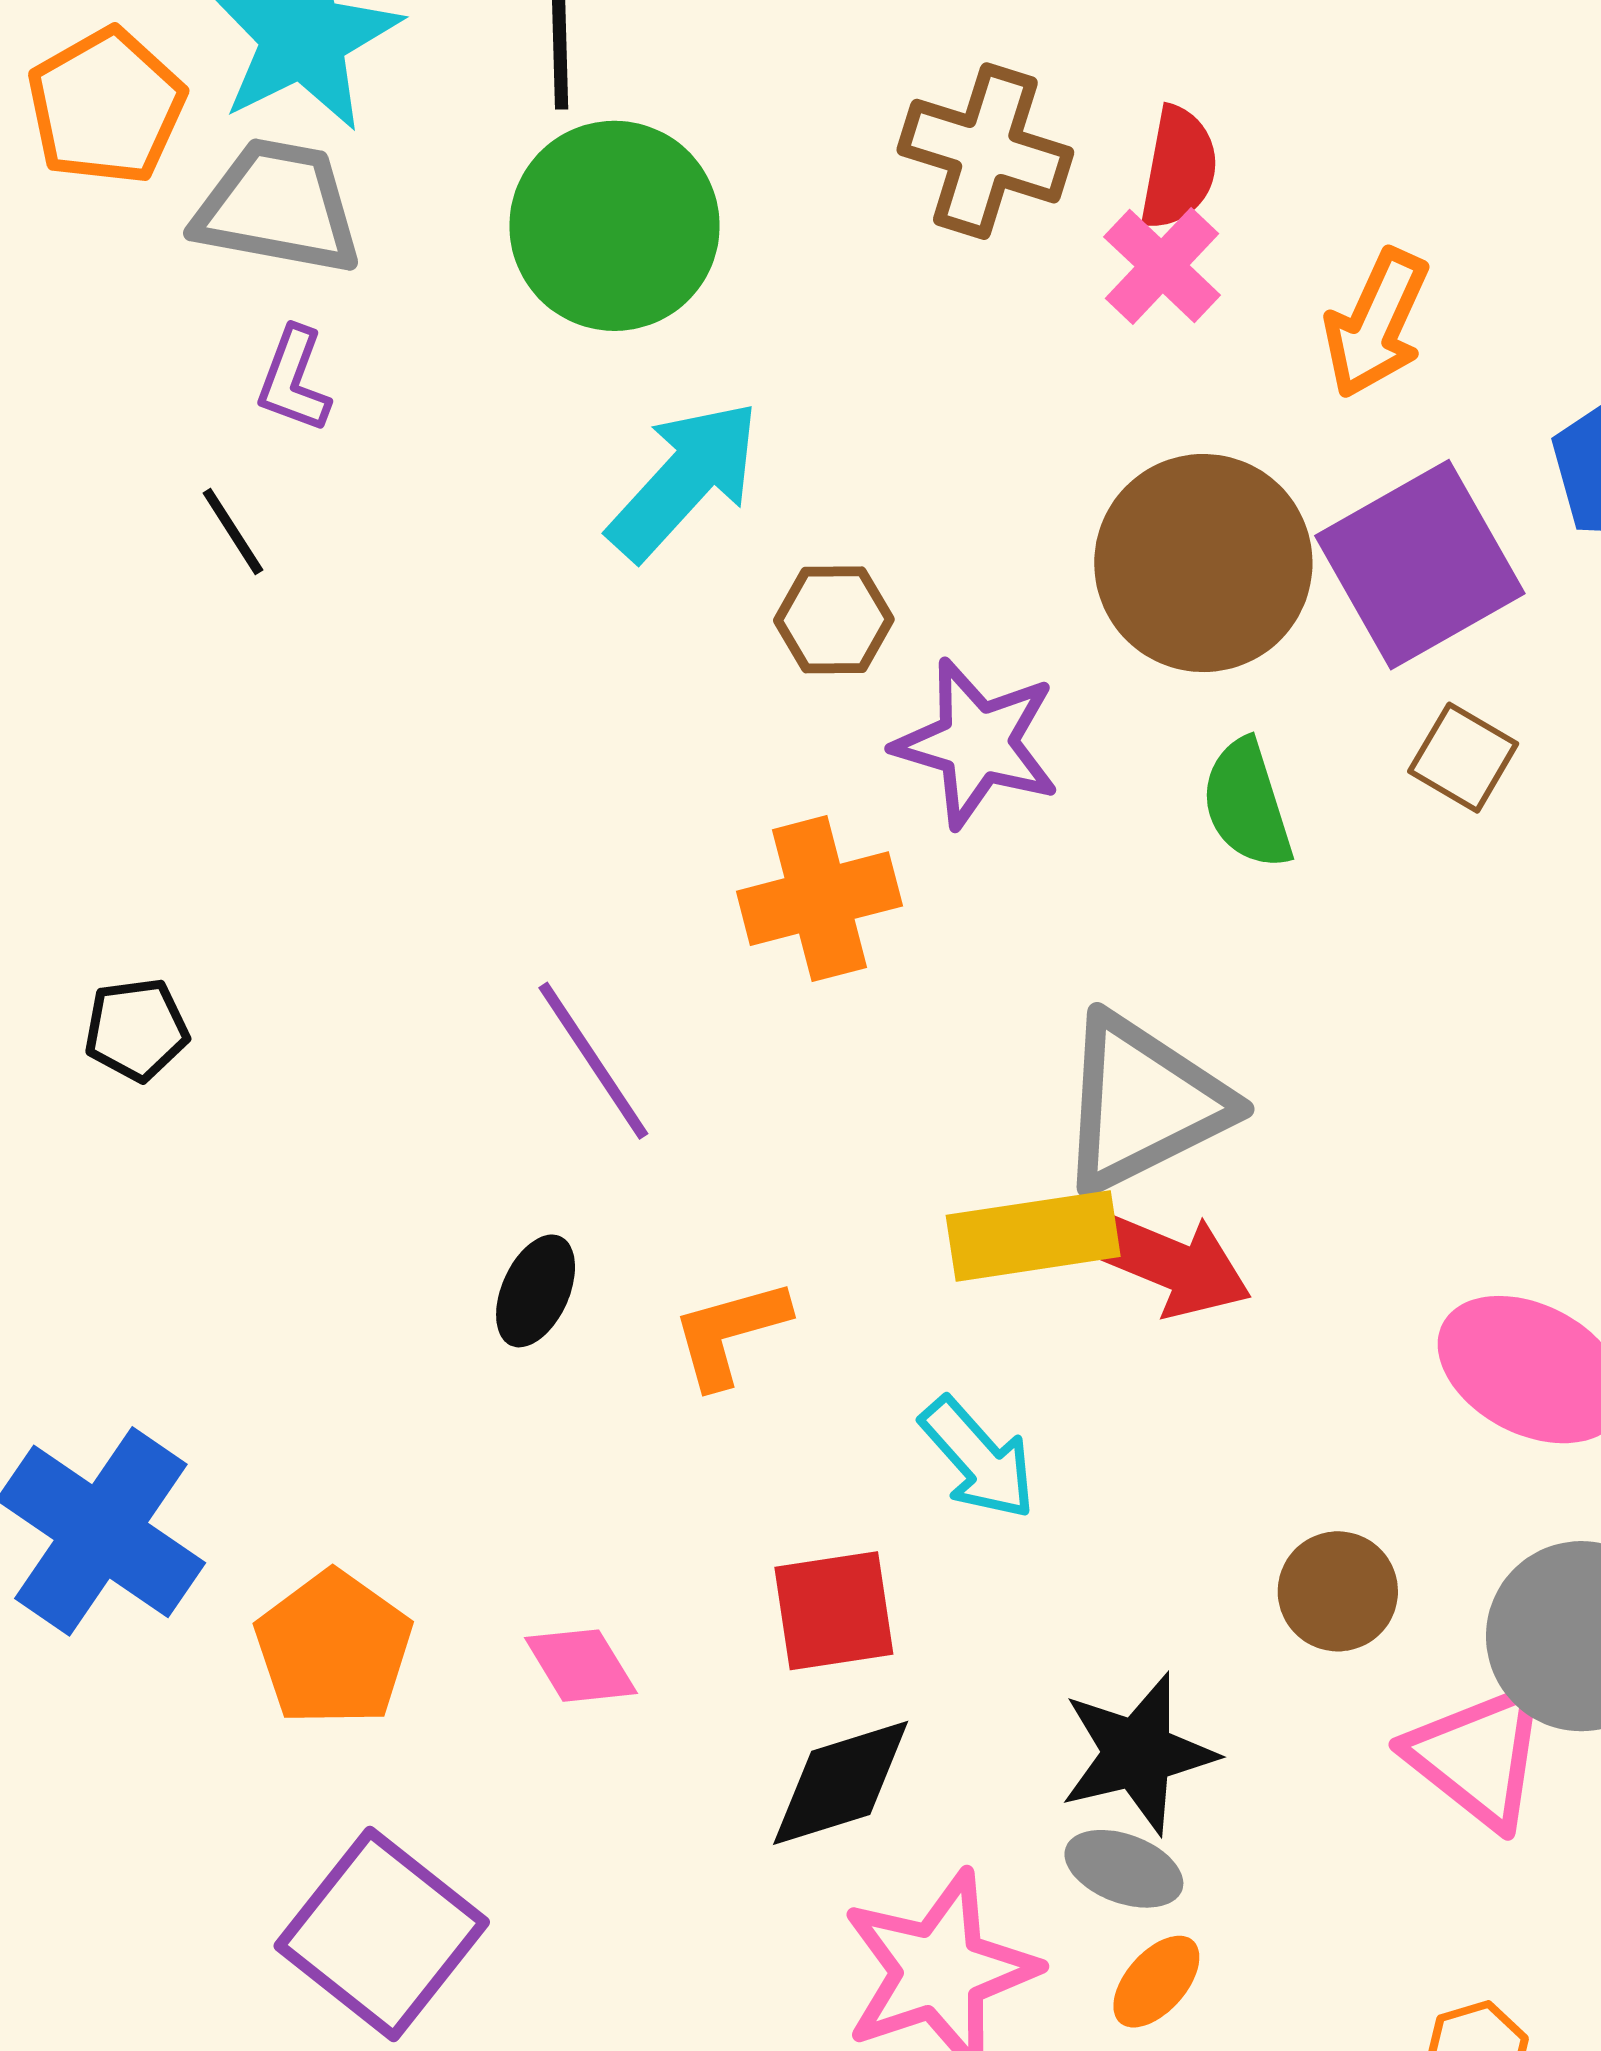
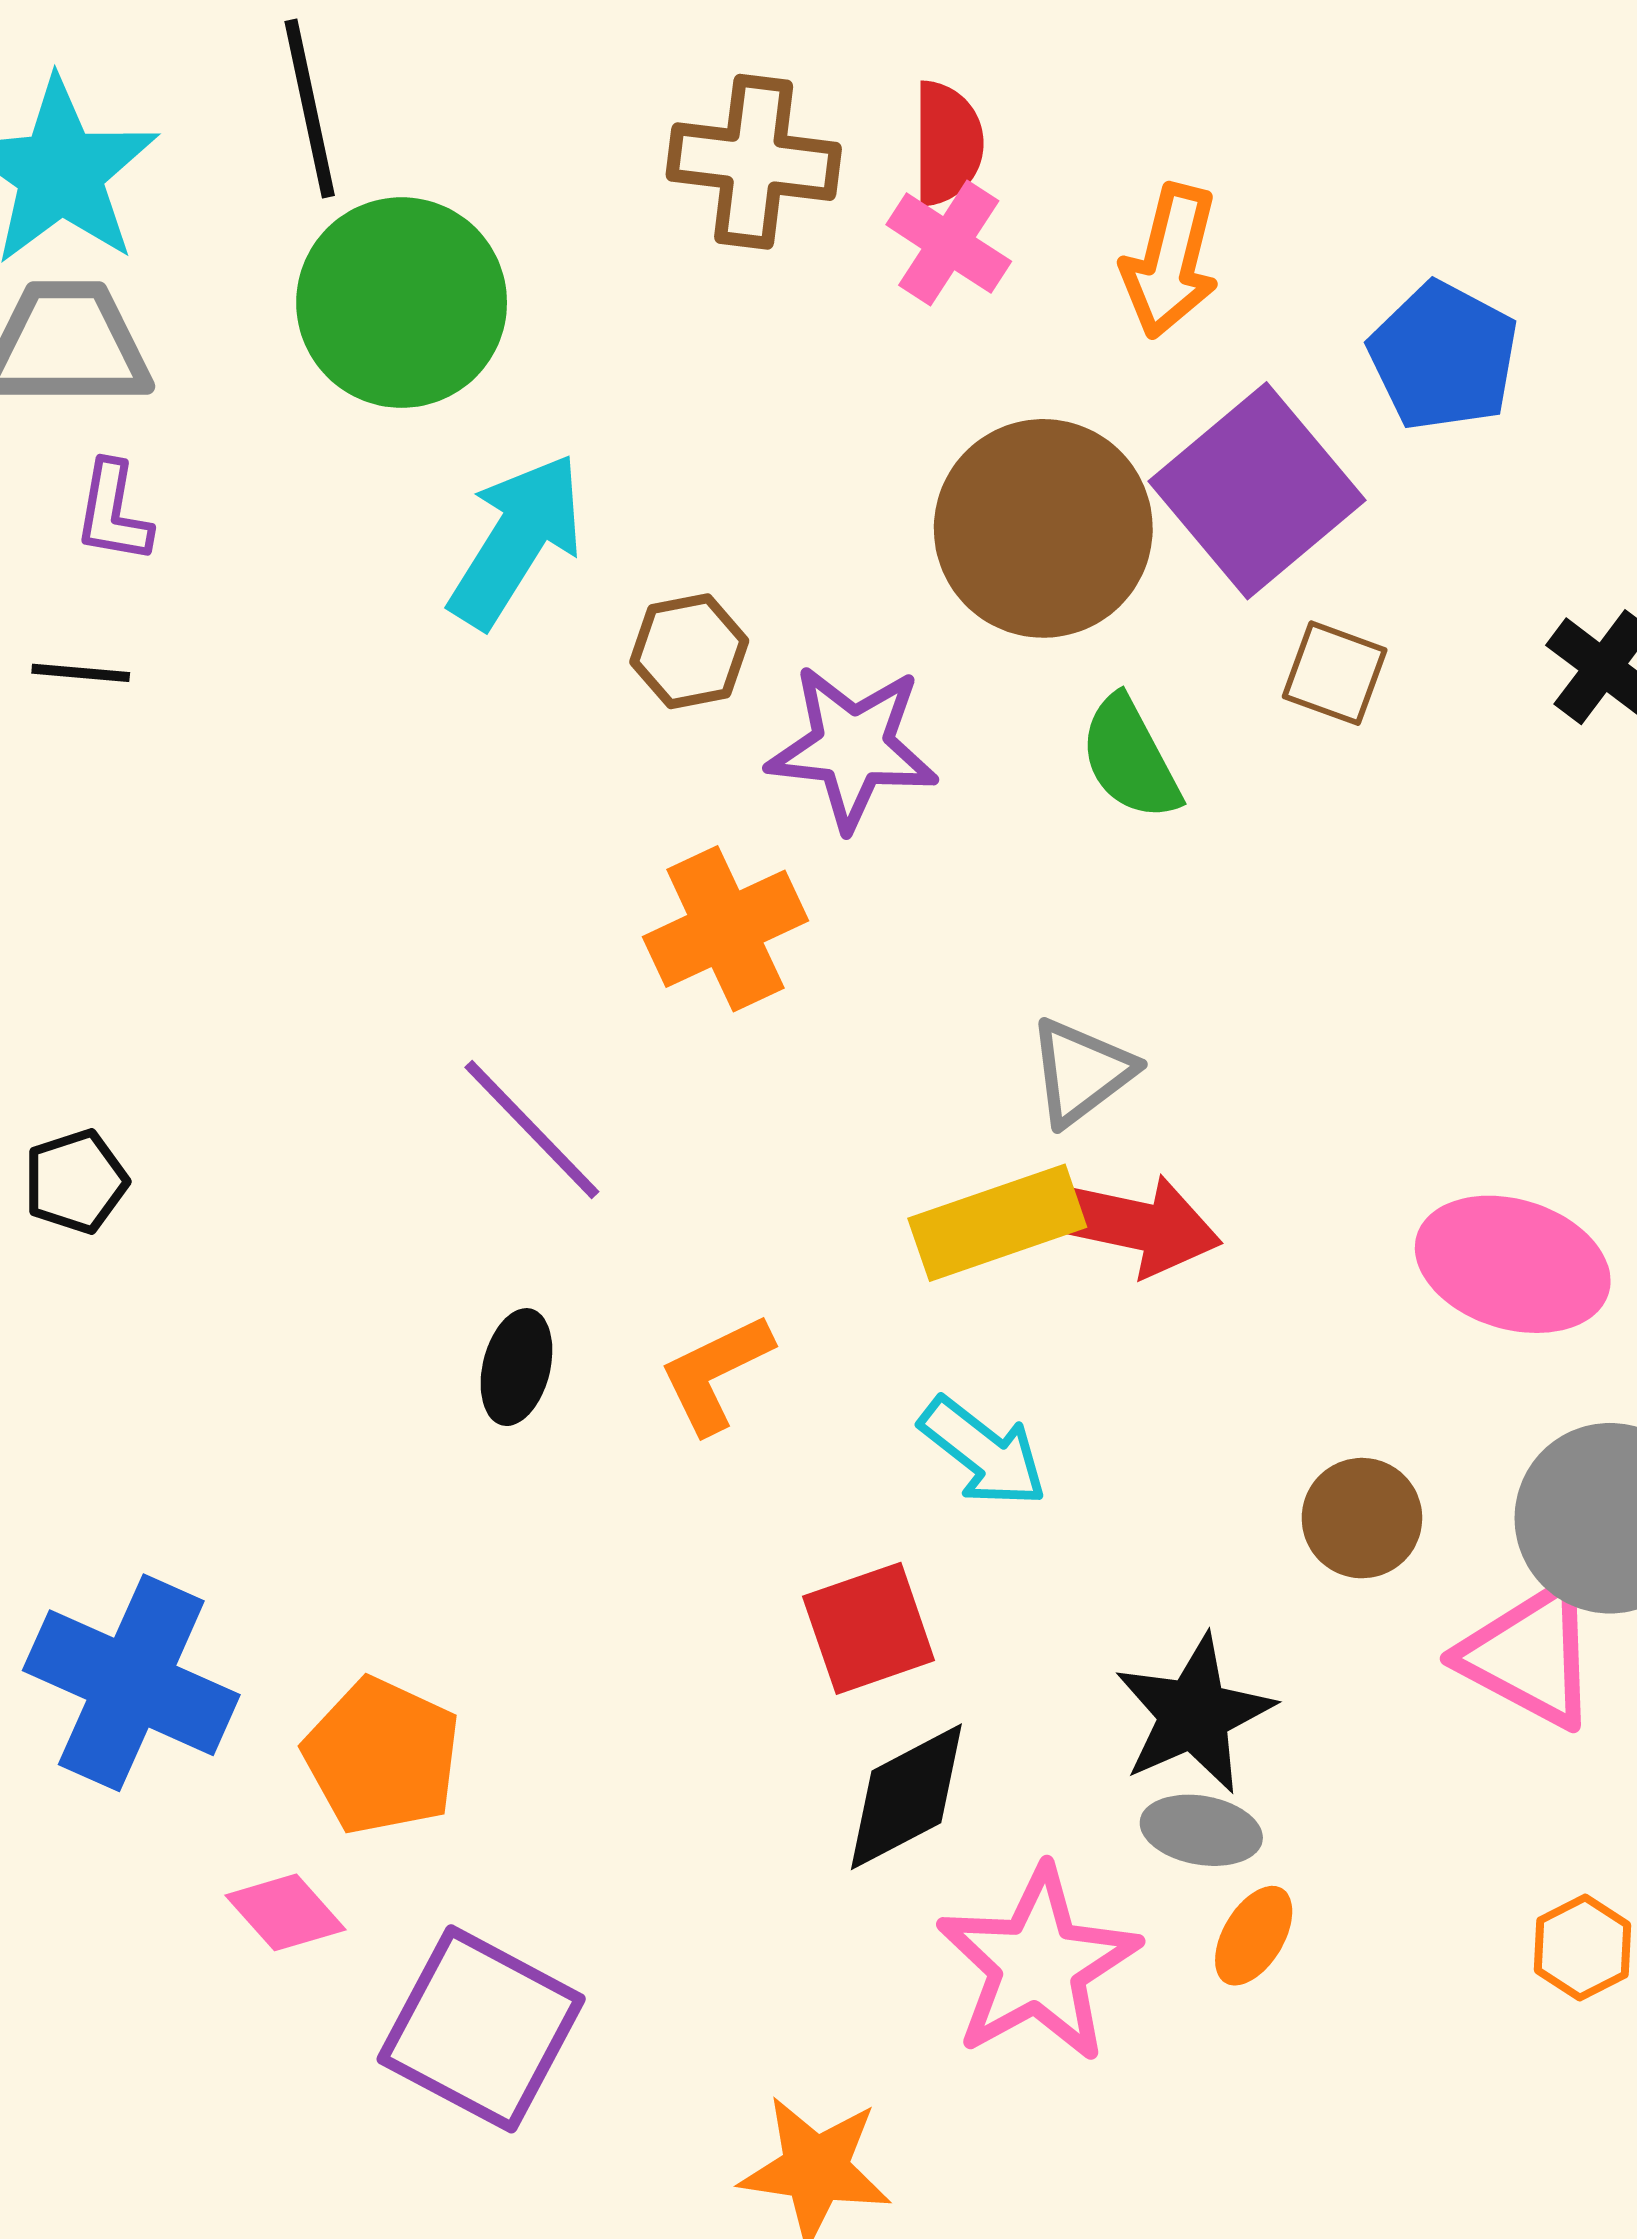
black line: (233, 531) -> (81, 673), turned -42
gray triangle: (1143, 1103) -> (1081, 1072), size x0.6
pink diamond: (581, 1666) -> (286, 1912), moved

